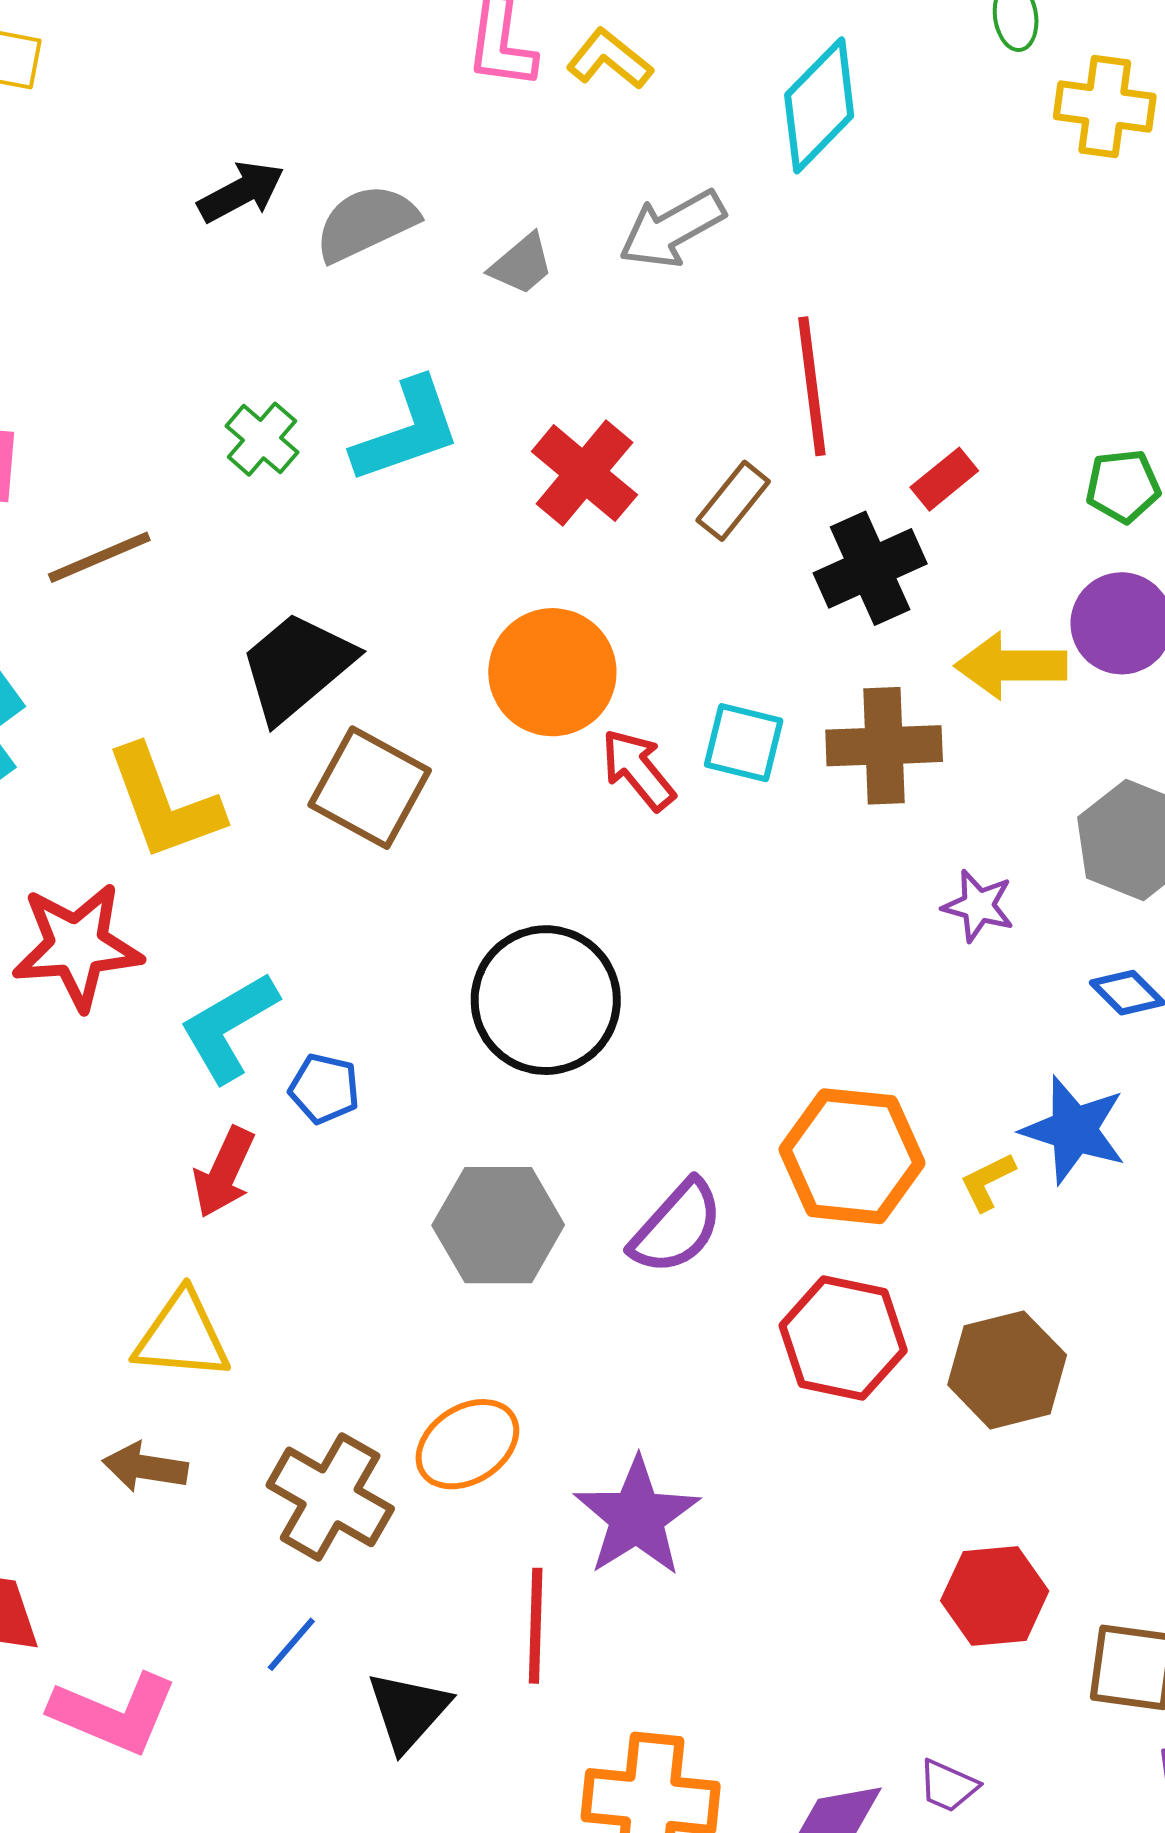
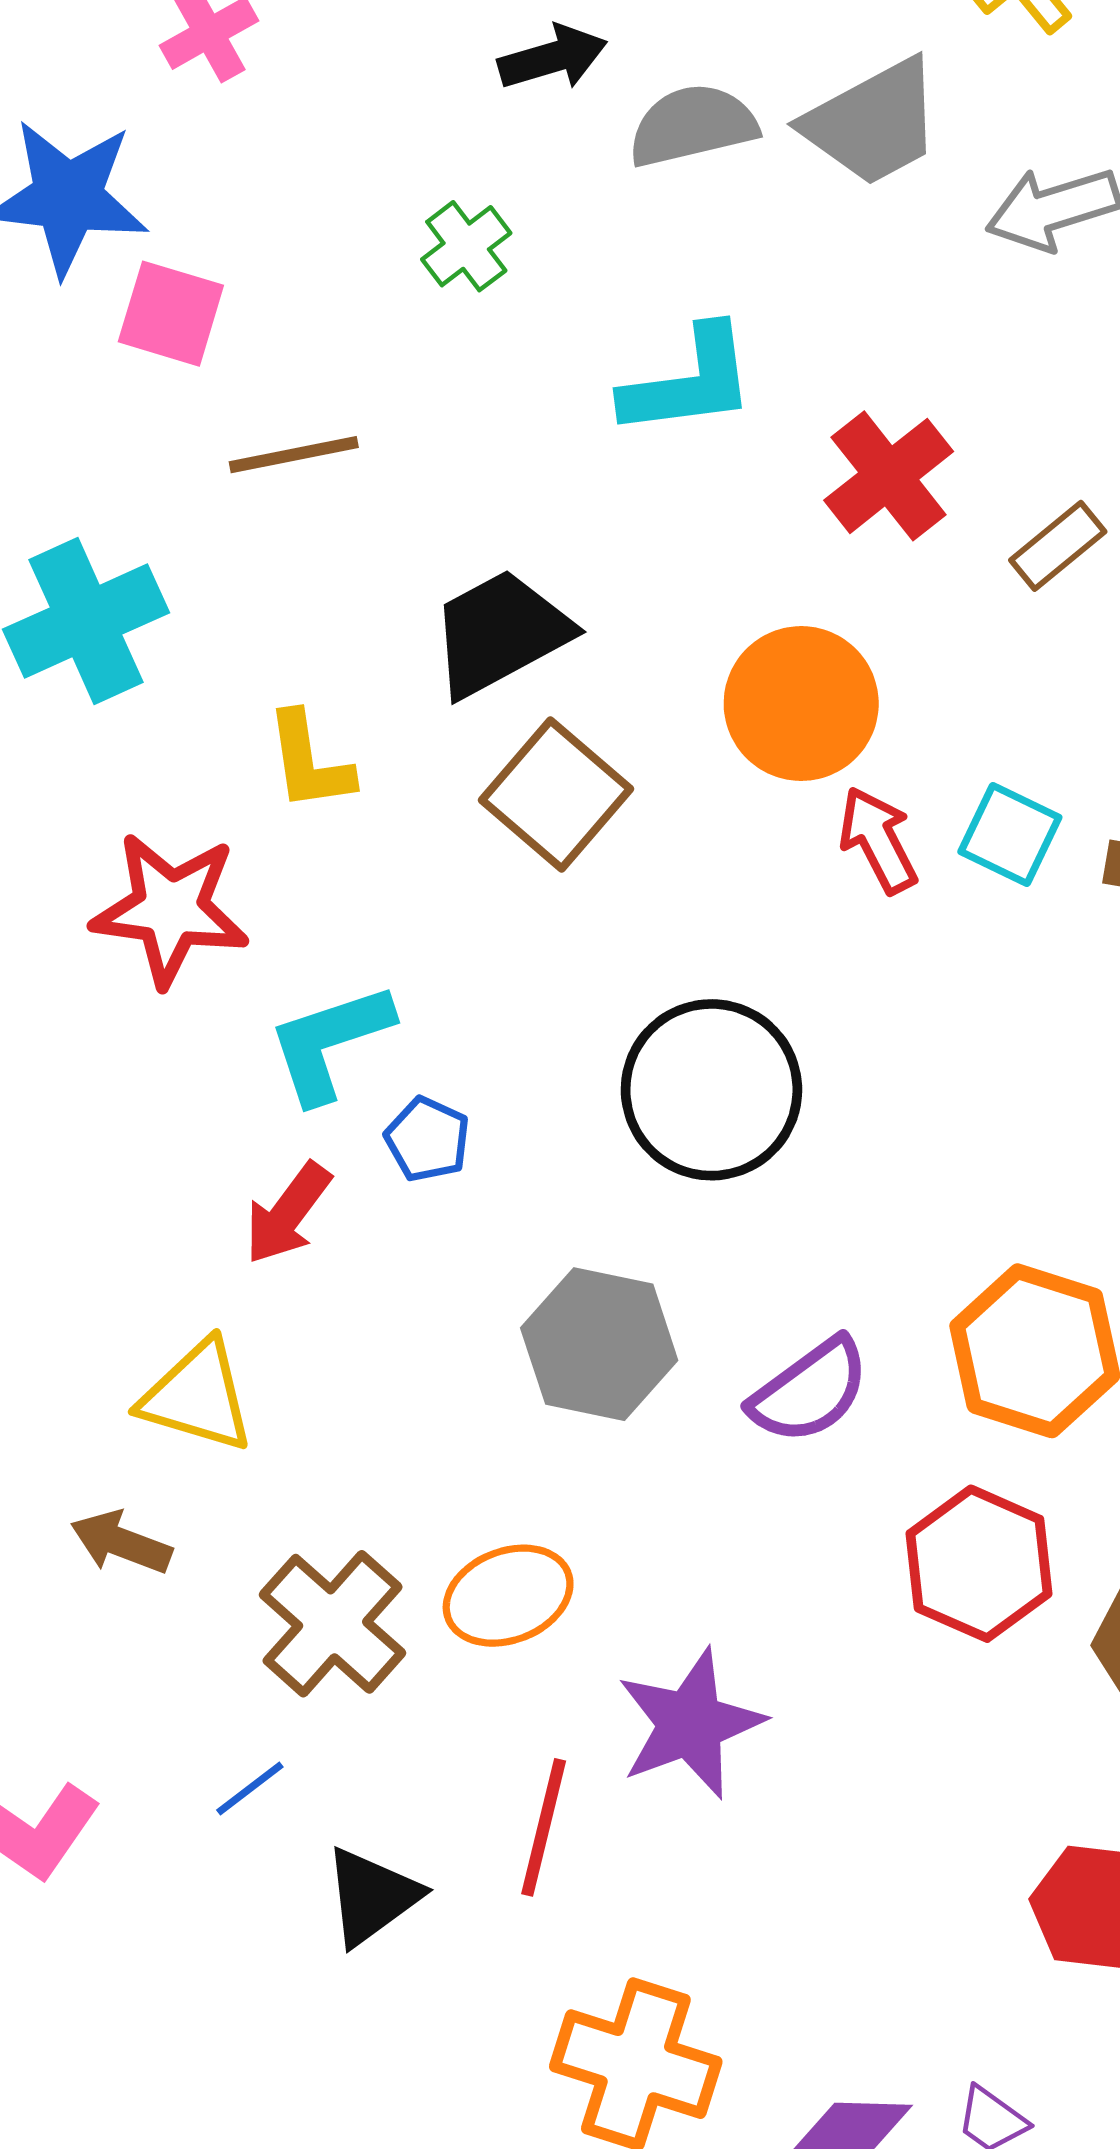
gray trapezoid: (522, 264) -> (873, 122), moved, size x1.8
green cross: (262, 439) -> (466, 246), moved
yellow L-shape: (164, 803) -> (309, 762), size x0.7

